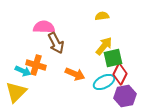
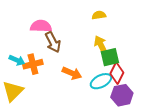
yellow arrow: (104, 46) -> (101, 45), turned -66
orange cross: (36, 65) -> (33, 64), turned -30
cyan arrow: (23, 71) -> (17, 60), moved

